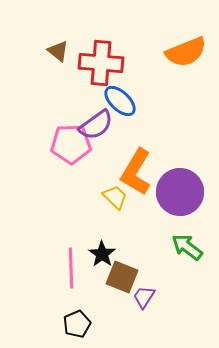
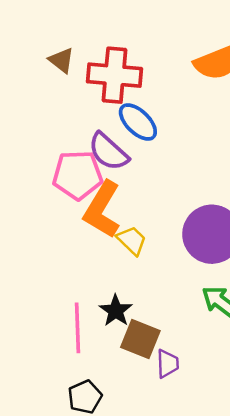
purple semicircle: (96, 125) -> (108, 152), turned 78
orange L-shape: (136, 172) -> (102, 210), moved
purple trapezoid: (144, 297) -> (168, 364), turned 145

